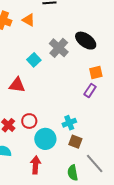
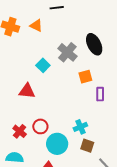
black ellipse: (86, 41) -> (94, 44), turned 30
orange square: (96, 73) -> (85, 77), moved
purple rectangle: (90, 91) -> (100, 94), turned -32

